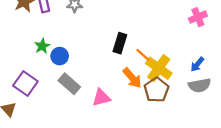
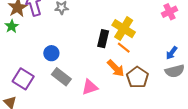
green star: (42, 46) -> (12, 26), moved
yellow cross: (159, 68) -> (124, 29), moved

